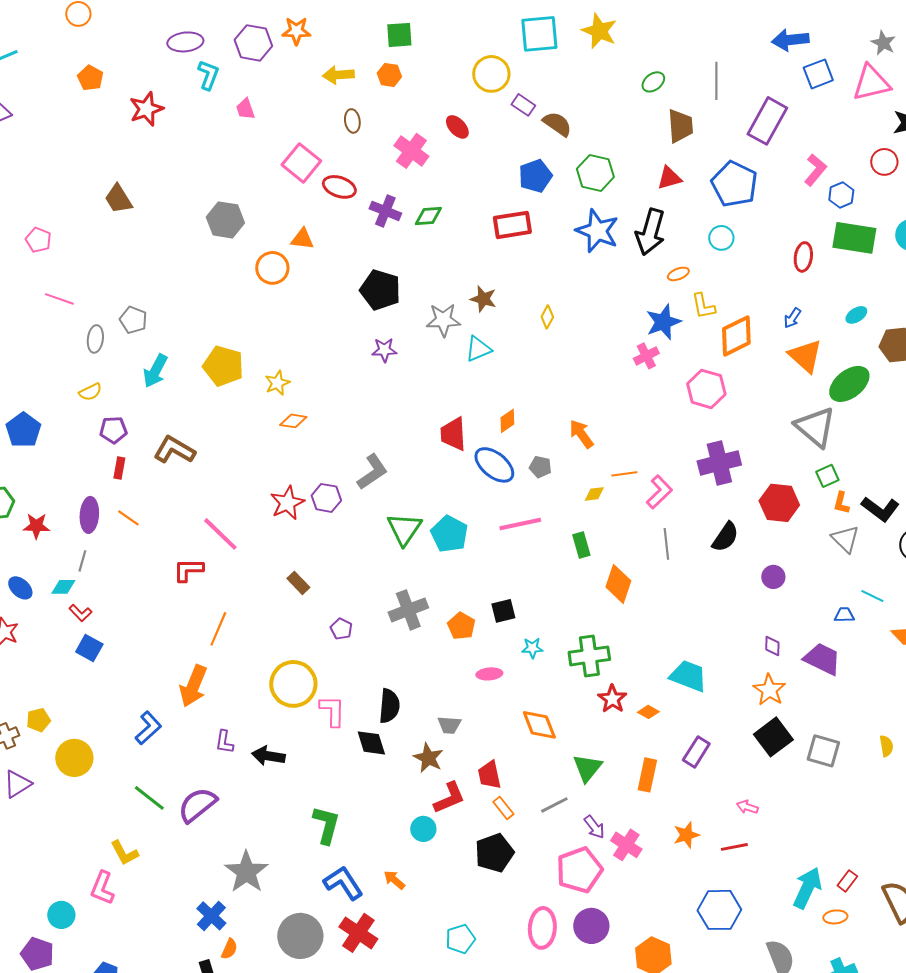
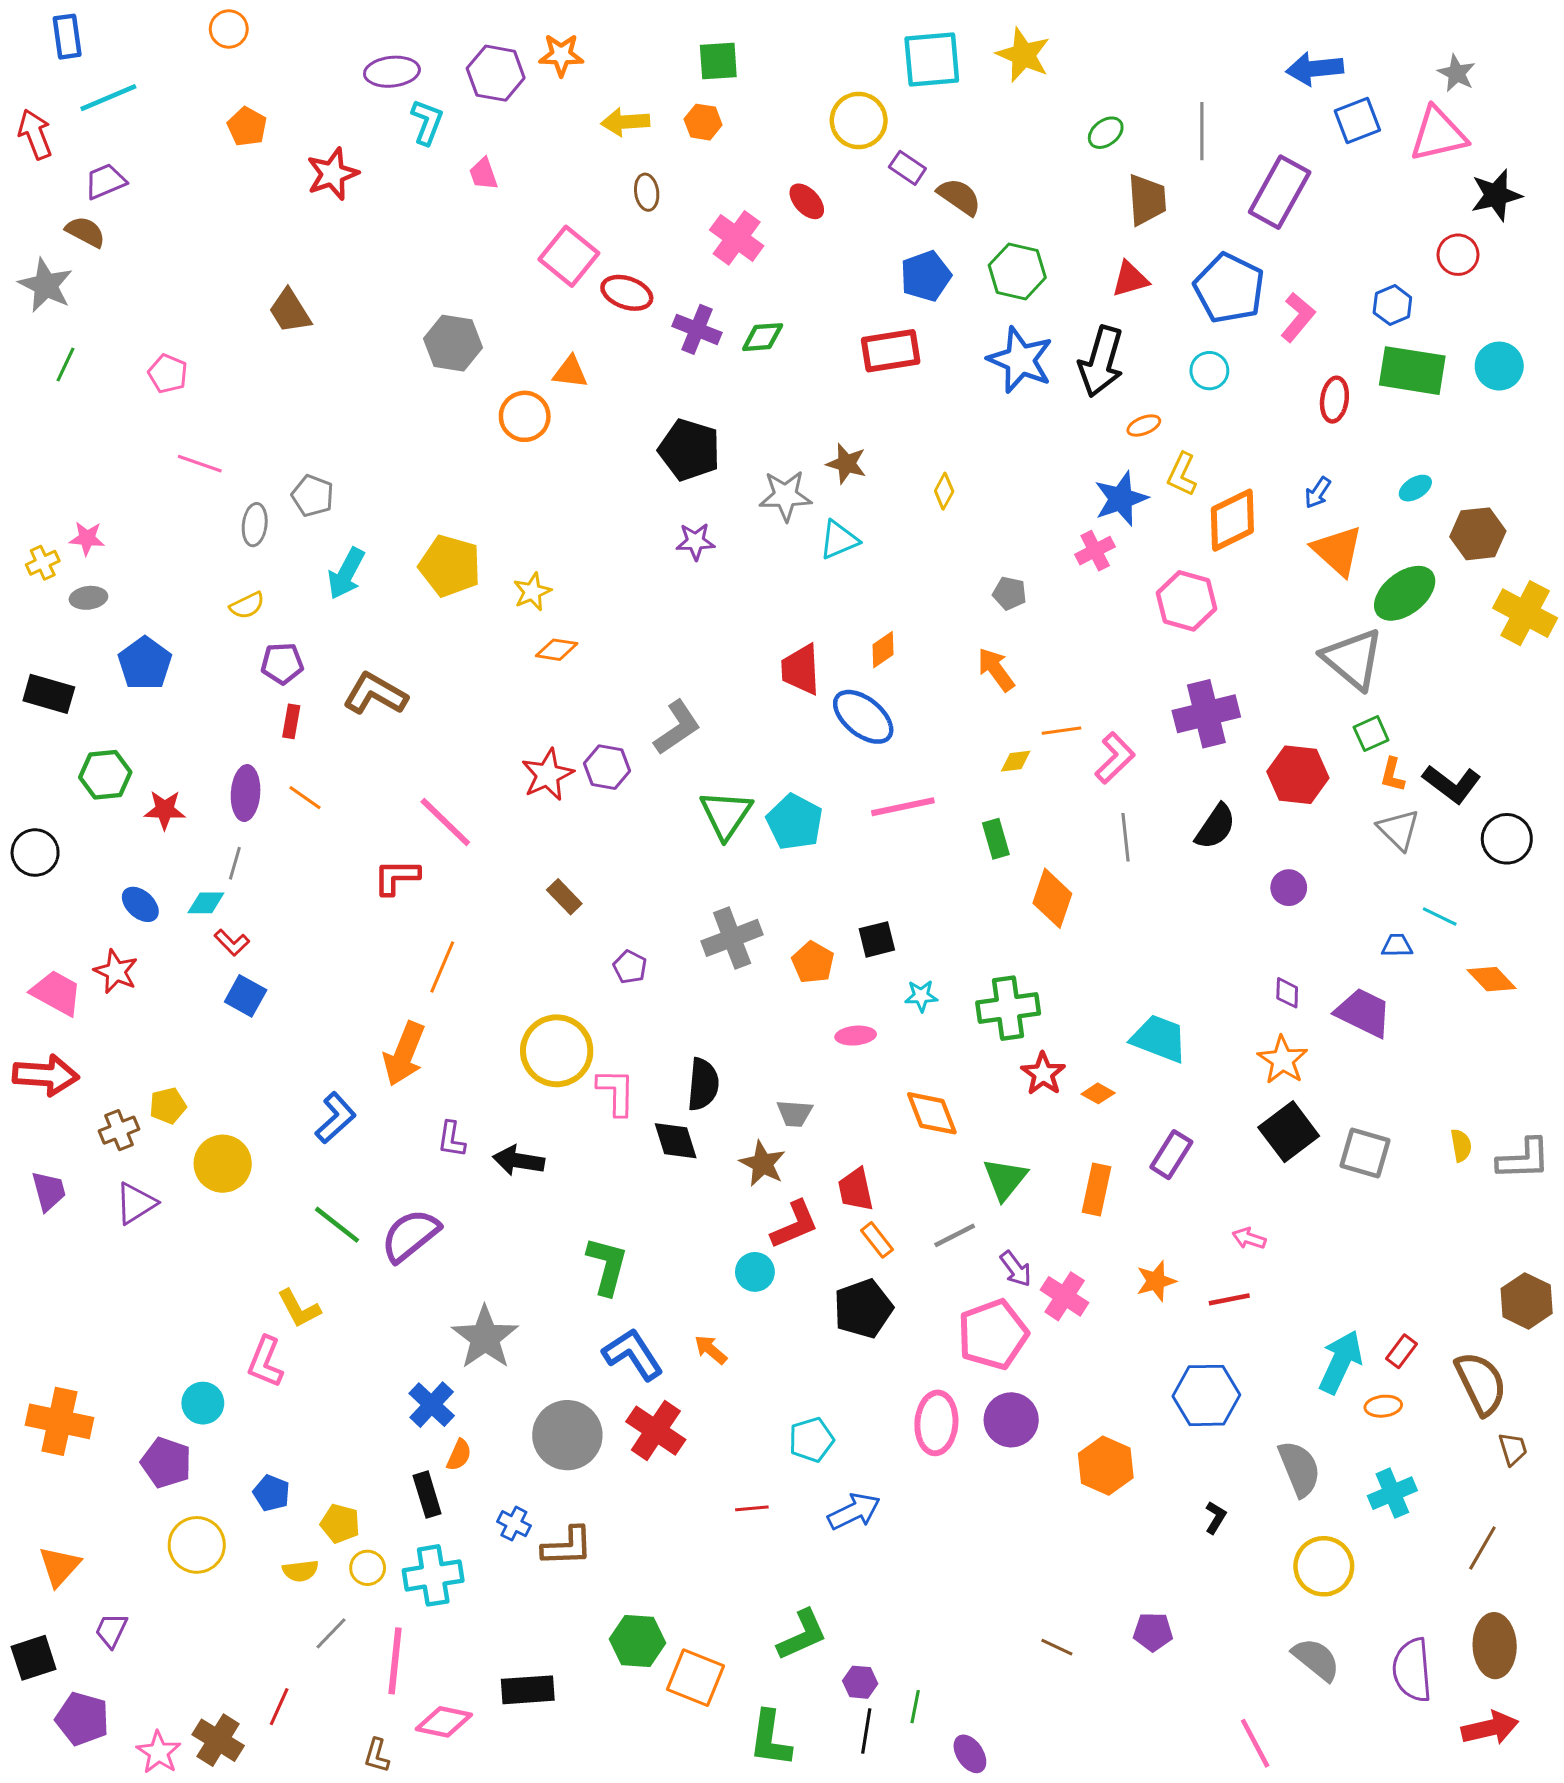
pink L-shape: (815, 170) -> (1298, 317), moved
yellow L-shape: (703, 306) -> (1182, 474), turned 36
gray pentagon: (540, 467) -> (1010, 593), moved

